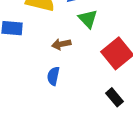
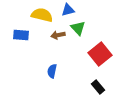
brown arrow: (61, 44) -> (58, 35), moved

